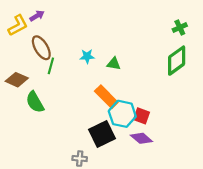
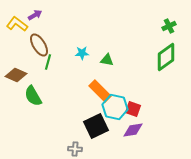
yellow L-shape: (18, 25) -> (17, 24), turned -115
purple diamond: (141, 138) -> (133, 130), turned -50

